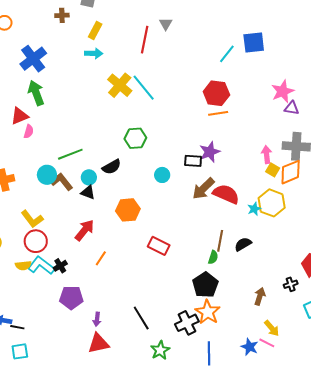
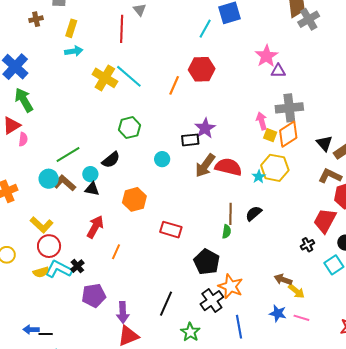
orange line: (218, 113) -> (174, 85), moved, turned -48
black pentagon: (205, 285) -> (207, 262), moved
brown arrow: (260, 296) -> (283, 280), moved, turned -78
black line: (141, 318) -> (166, 304), turned 65
purple arrow: (97, 319) -> (123, 312), size x1.5
pink line: (267, 343) -> (301, 318), moved

